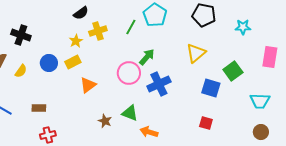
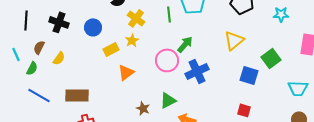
green line: (131, 27) -> (169, 14), turned -35
yellow cross: (98, 31) -> (136, 18), turned -36
yellow star: (76, 41) -> (132, 40), moved
blue circle: (49, 63) -> (93, 27), moved
brown rectangle: (39, 108) -> (77, 95), size x1.6
green triangle: (130, 113) -> (168, 100), turned -48

